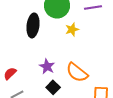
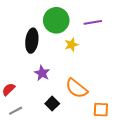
purple star: (47, 66) -> (42, 73), moved

